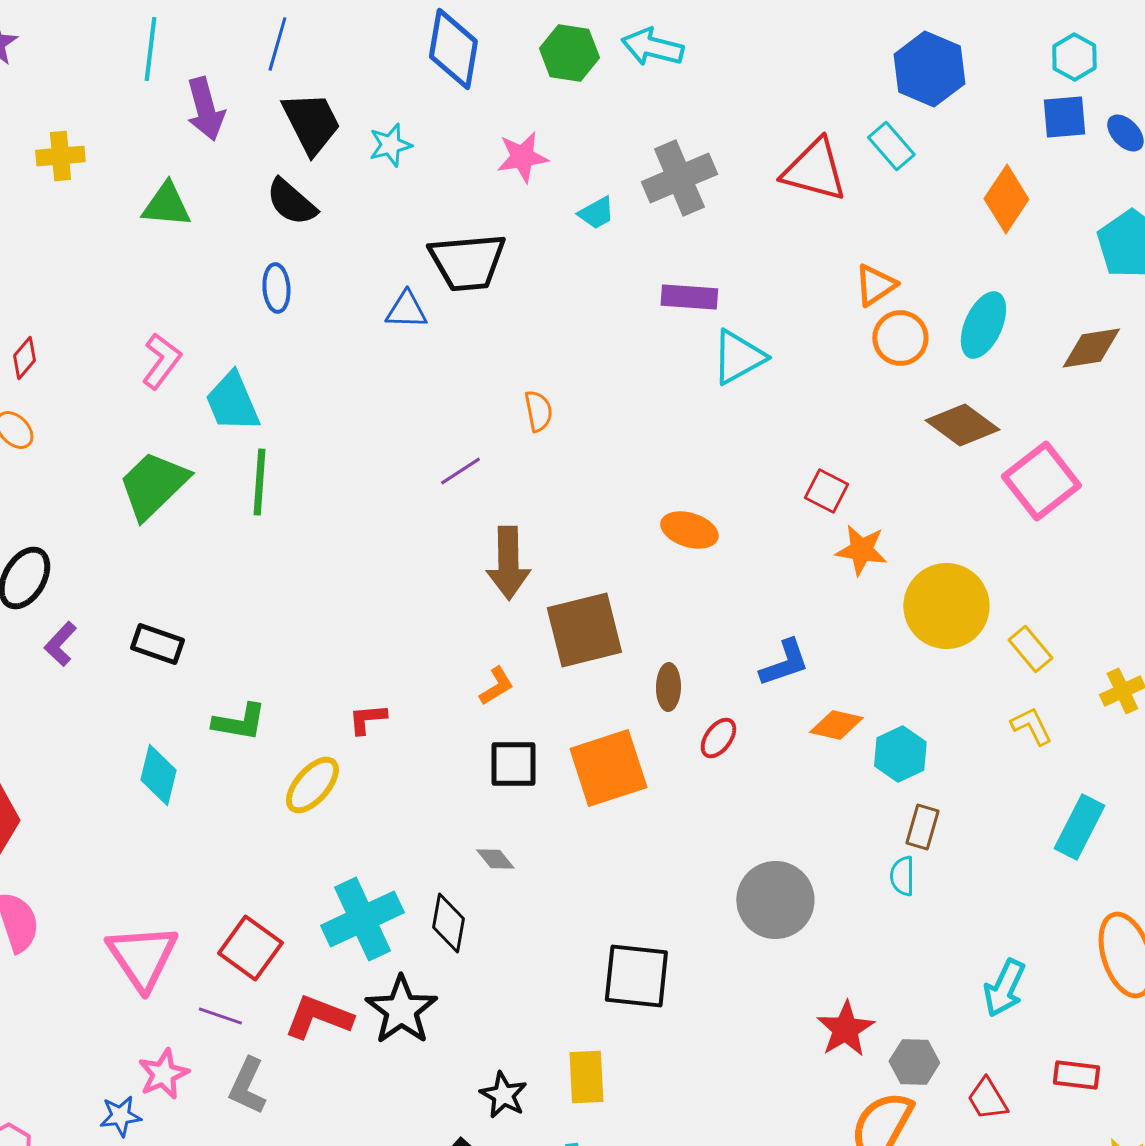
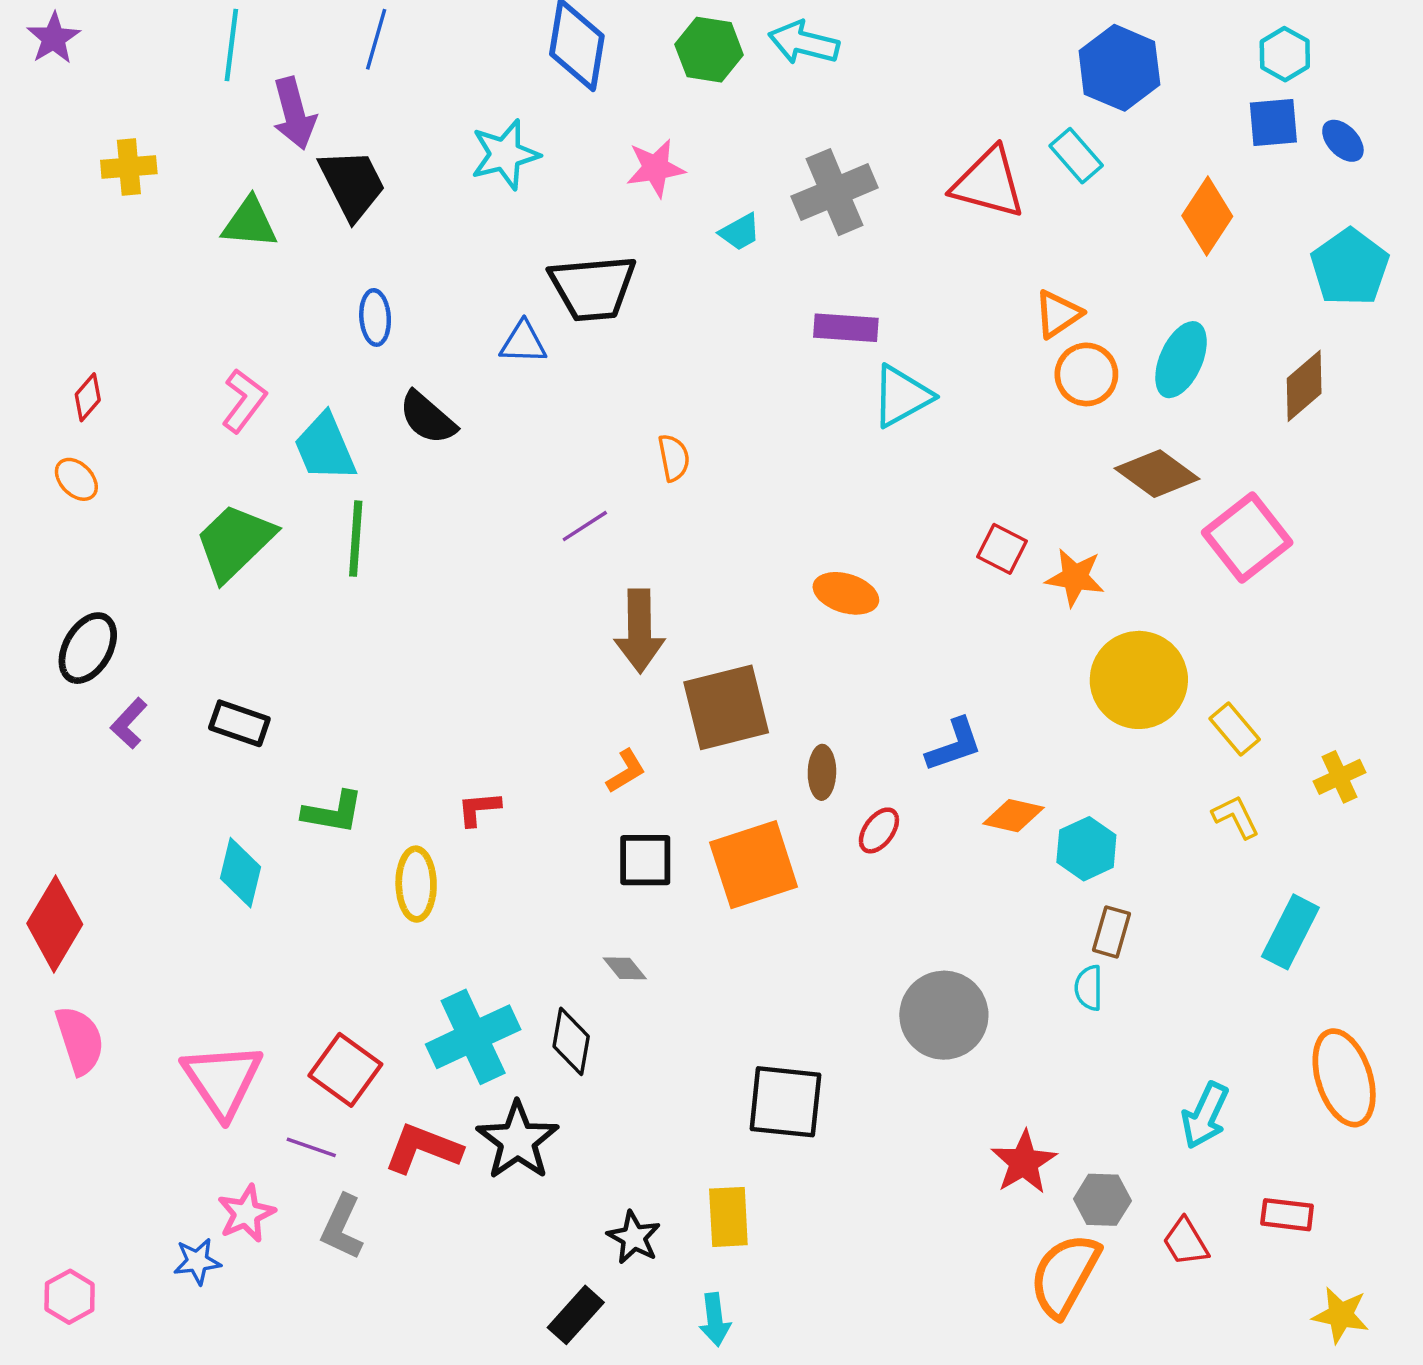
black trapezoid: (311, 123) -> (352, 184), moved
cyan star: (390, 145) -> (505, 154), size x1.4
black semicircle: (291, 202) -> (428, 418), moved
brown diamond: (1091, 348) -> (1304, 386), turned -32
orange star: (861, 550) -> (1075, 577), moved
yellow ellipse: (312, 785) -> (416, 884), turned -42

